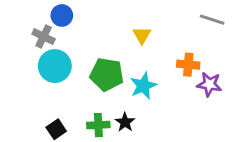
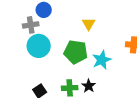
yellow triangle: (142, 35) -> (89, 24), moved
gray cross: (44, 37) -> (31, 25), turned -35

